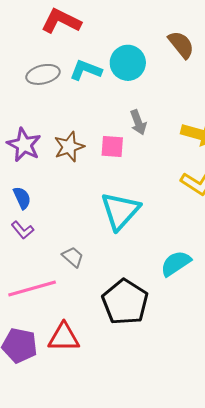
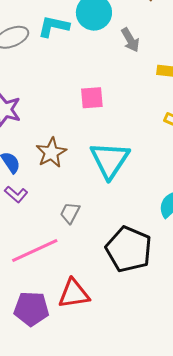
gray arrow: (138, 122) -> (130, 40), moved
brown star: (69, 147) -> (51, 153), moved
gray trapezoid: (73, 257) -> (70, 213), turned -95

